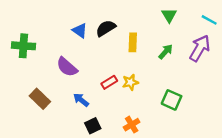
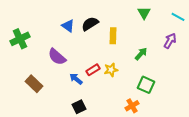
green cross: (23, 46) -> (20, 39), turned -30
purple arrow: (200, 48) -> (170, 41), size x0.7
green arrow: (166, 52) -> (141, 54), moved
blue arrow: (81, 100) -> (76, 79), moved
orange cross: (132, 125) -> (132, 106), moved

